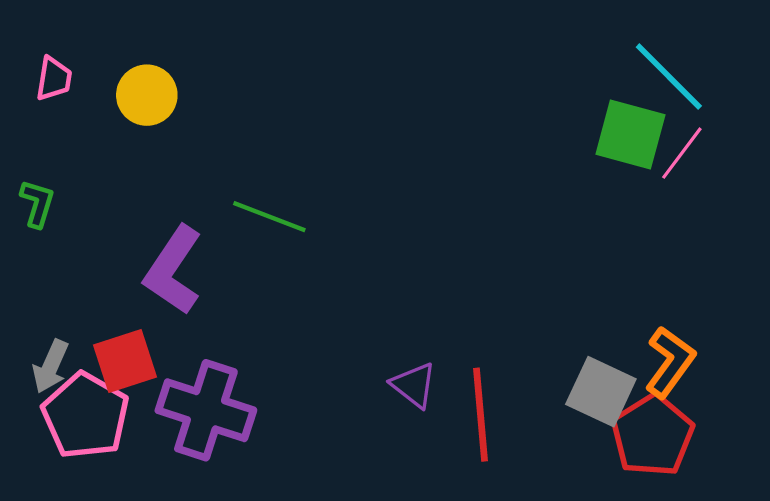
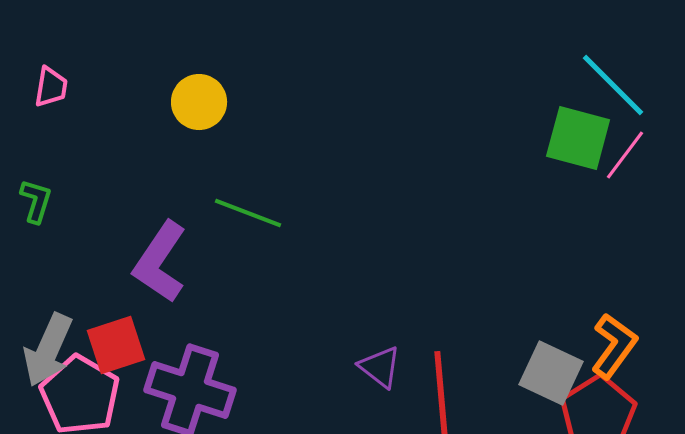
yellow circle: (147, 95) -> (199, 102), moved
gray arrow: (51, 366) -> (48, 350), size x1.5

